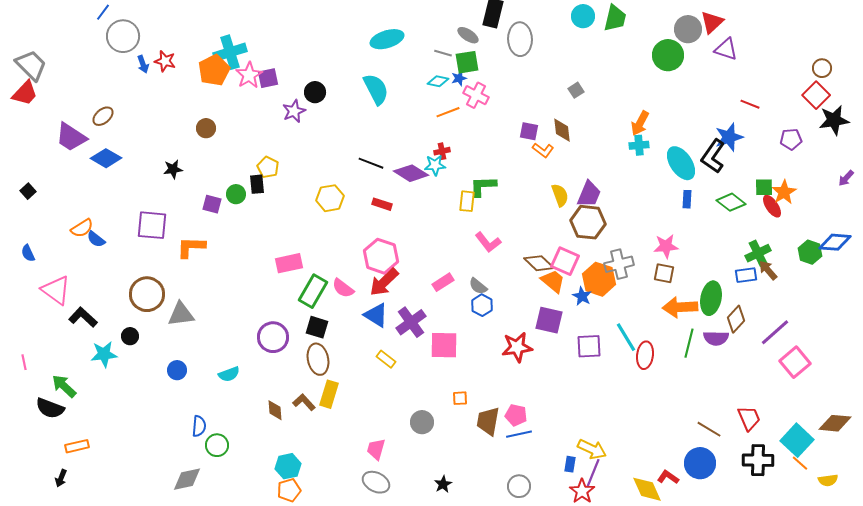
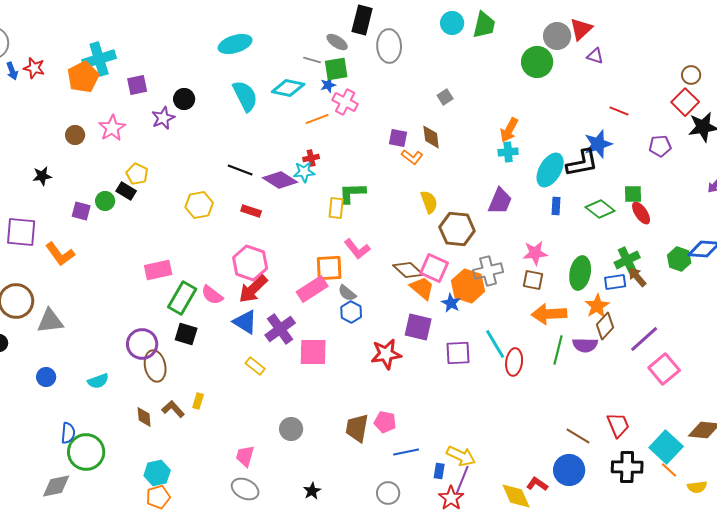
cyan ellipse: (387, 39) -> (235, 44), moved
purple triangle: (726, 49) -> (595, 56), size x0.7
pink star: (249, 75) -> (112, 128), moved
cyan diamond: (438, 81) -> (288, 88), moved, size x1.5
black L-shape: (713, 156) -> (582, 163), turned -136
cyan ellipse: (681, 163) -> (550, 170), turned 64
black rectangle: (257, 184) -> (126, 191), turned -54
orange star: (784, 192) -> (597, 306), moved
purple trapezoid: (589, 194) -> (500, 201), moved
orange L-shape: (191, 247) -> (60, 254), turned -128
pink rectangle: (443, 282) -> (312, 289), size x1.4
green ellipse: (711, 298) -> (580, 273), moved
brown ellipse: (318, 359) -> (155, 366), moved
yellow rectangle: (329, 394) -> (198, 401), size x0.6
orange square: (460, 398) -> (329, 268), moved, size x1.8
blue line: (519, 434) -> (406, 452), moved
green circle: (217, 445) -> (86, 452), size x1.6

